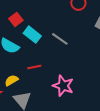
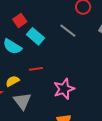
gray line: (60, 39) -> (68, 31), moved
pink star: (63, 86) -> (64, 89), turned 30

